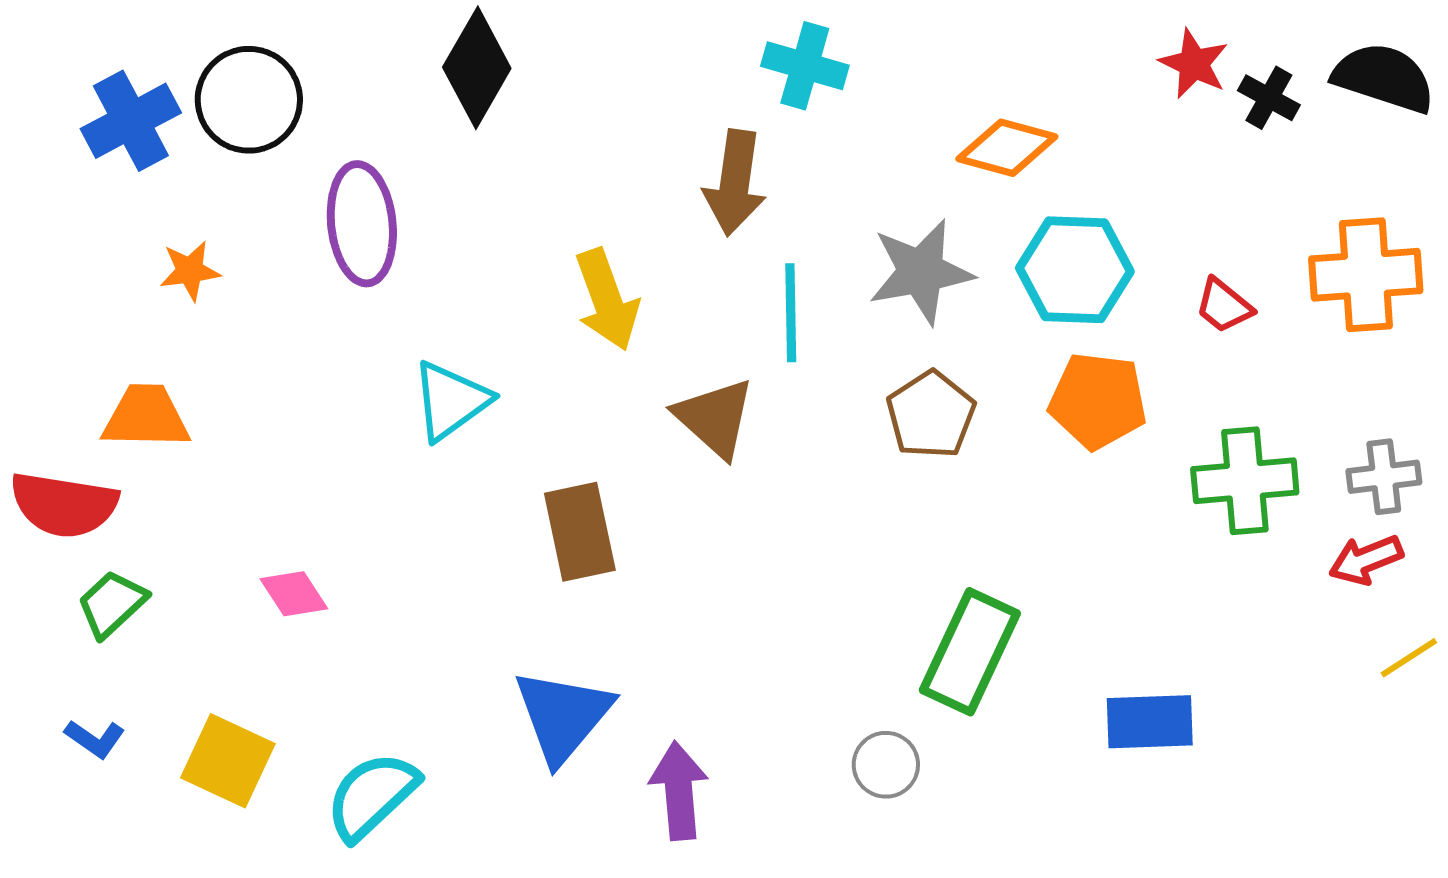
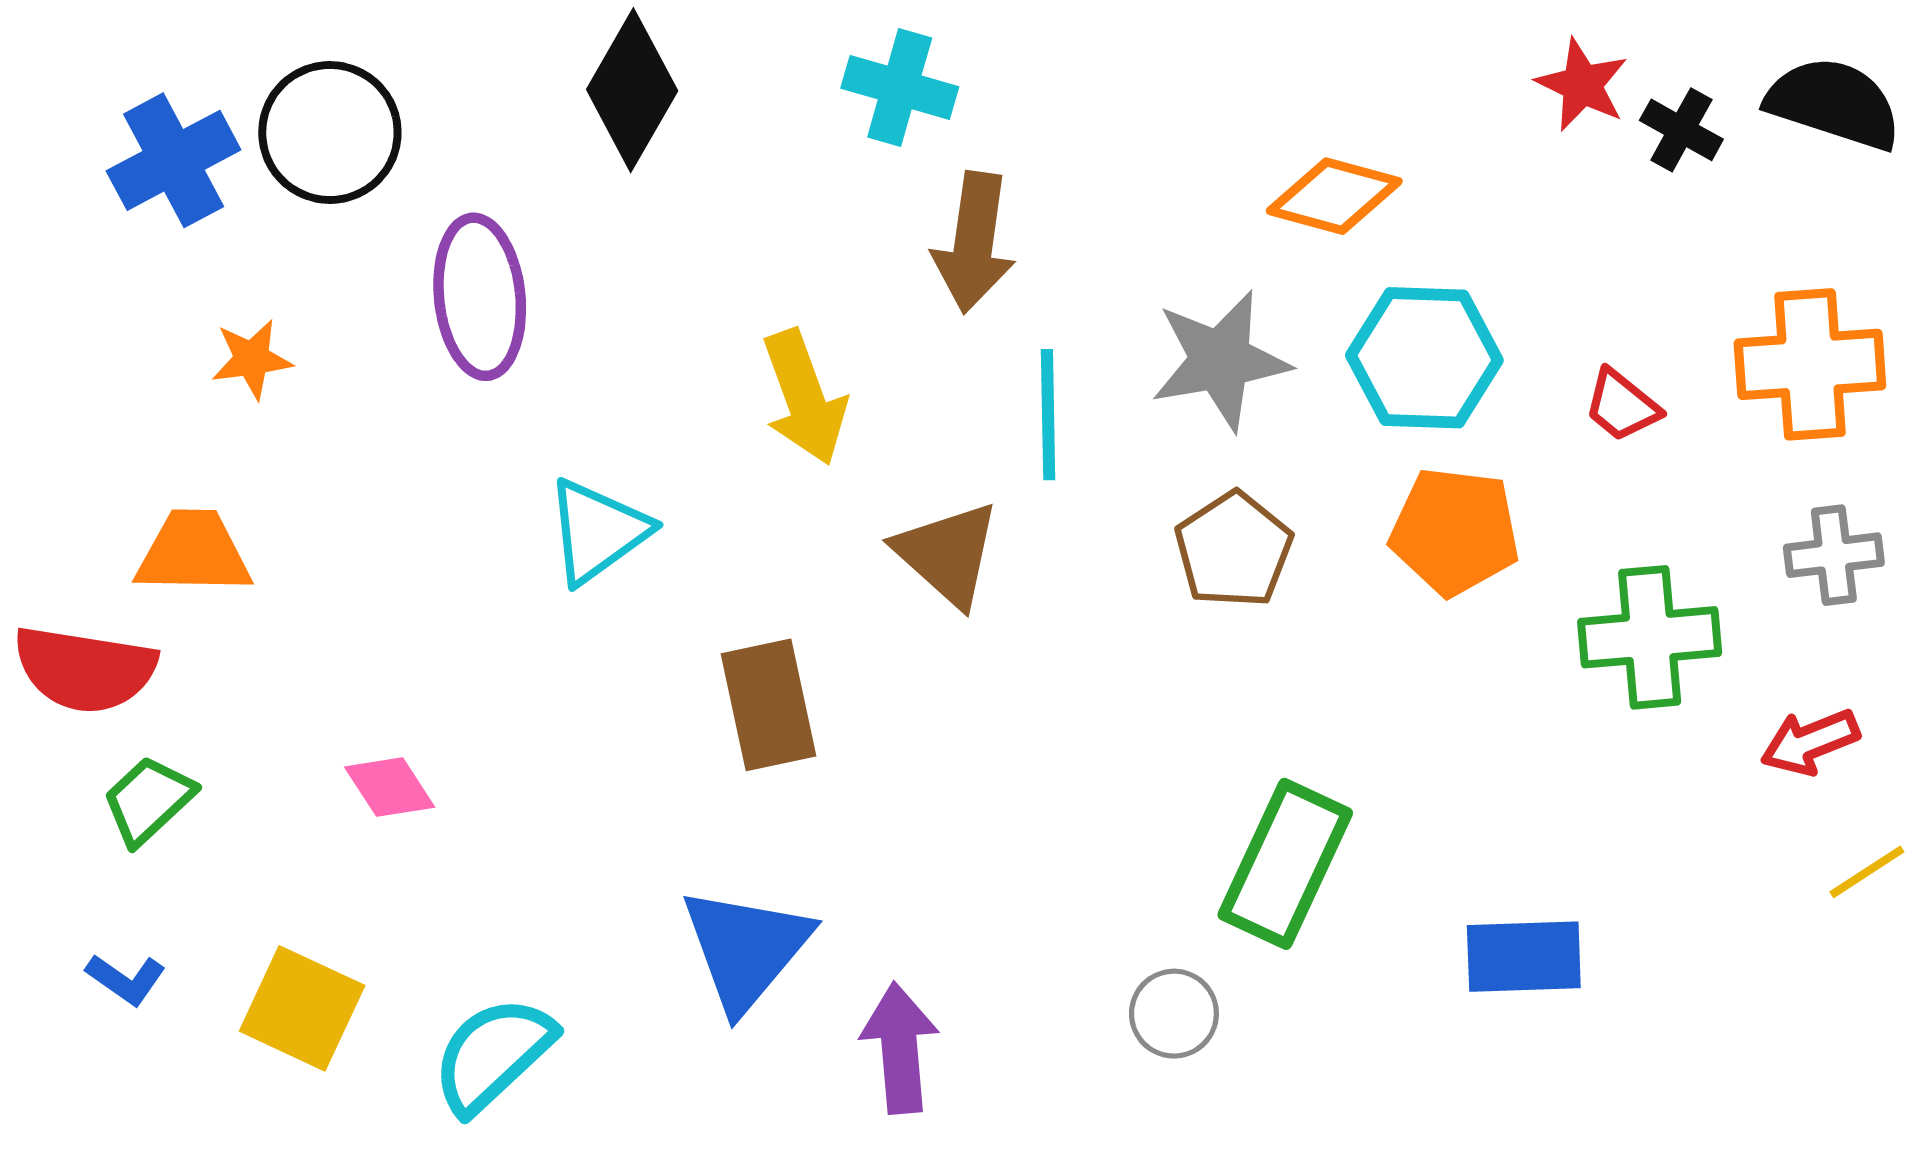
cyan cross: (805, 66) -> (900, 87), moved
gray cross: (1384, 477) -> (1834, 555), moved

